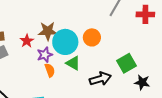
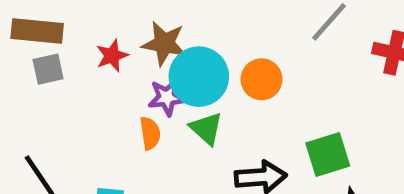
purple star: (45, 55) -> (167, 97), moved

